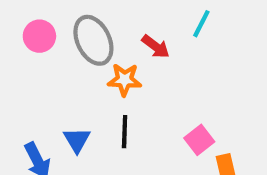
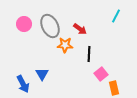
cyan line: (201, 24) -> (116, 16), moved
black line: (125, 132) -> (89, 54), moved

